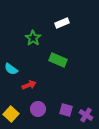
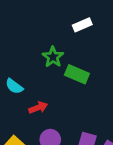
green star: (33, 38) -> (53, 57), moved

